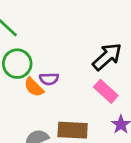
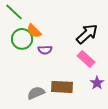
orange semicircle: (34, 87) -> (34, 31), moved

